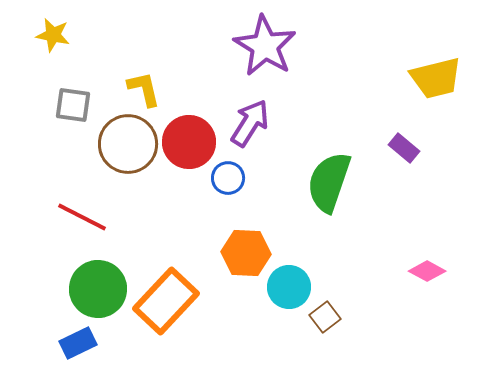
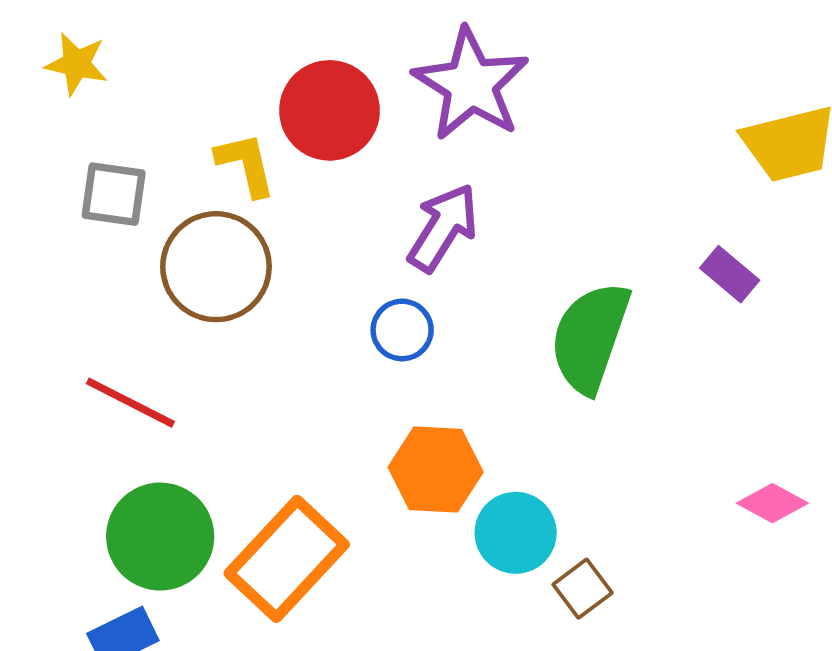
red circle: (189, 142) -> (330, 110), moved

